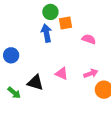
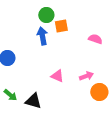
pink semicircle: (89, 39) -> (95, 39), moved
black triangle: (35, 83) -> (33, 101), moved

